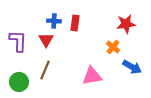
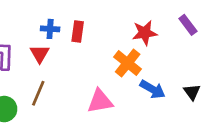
orange cross: (113, 47) -> (128, 63), size x1.5

